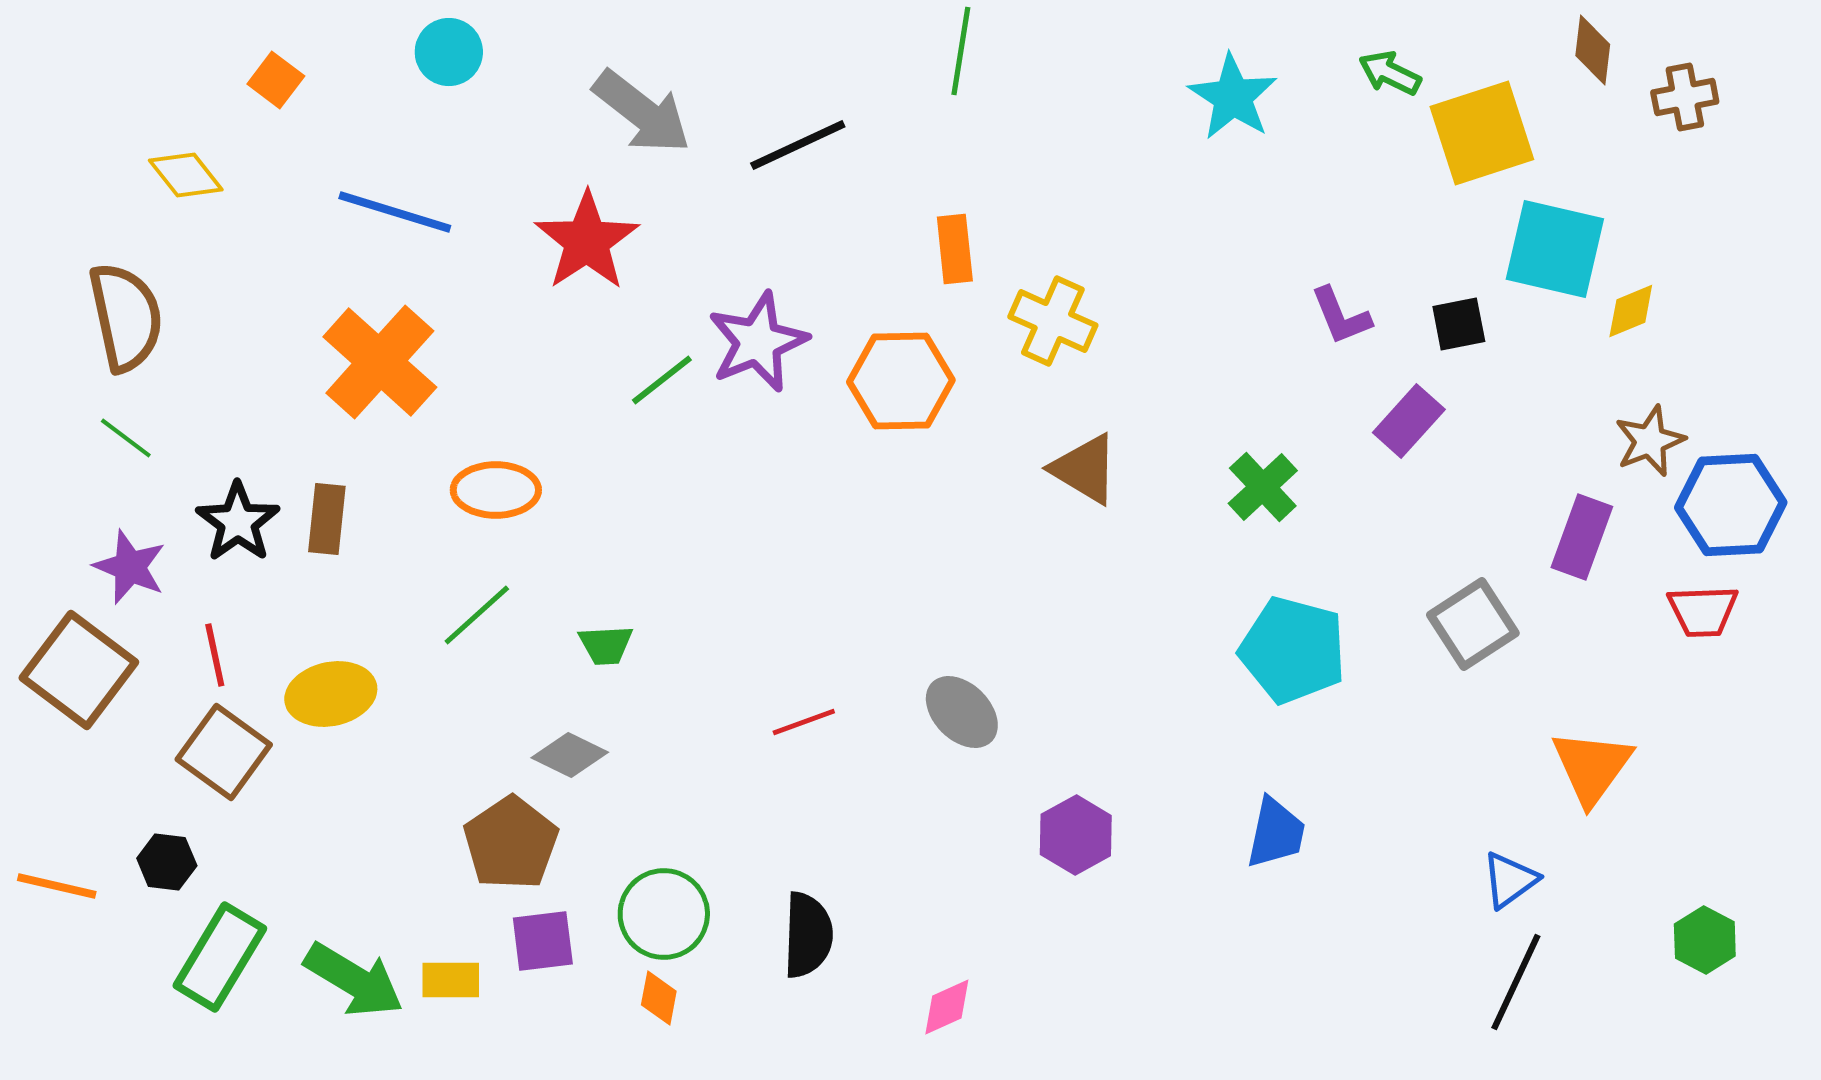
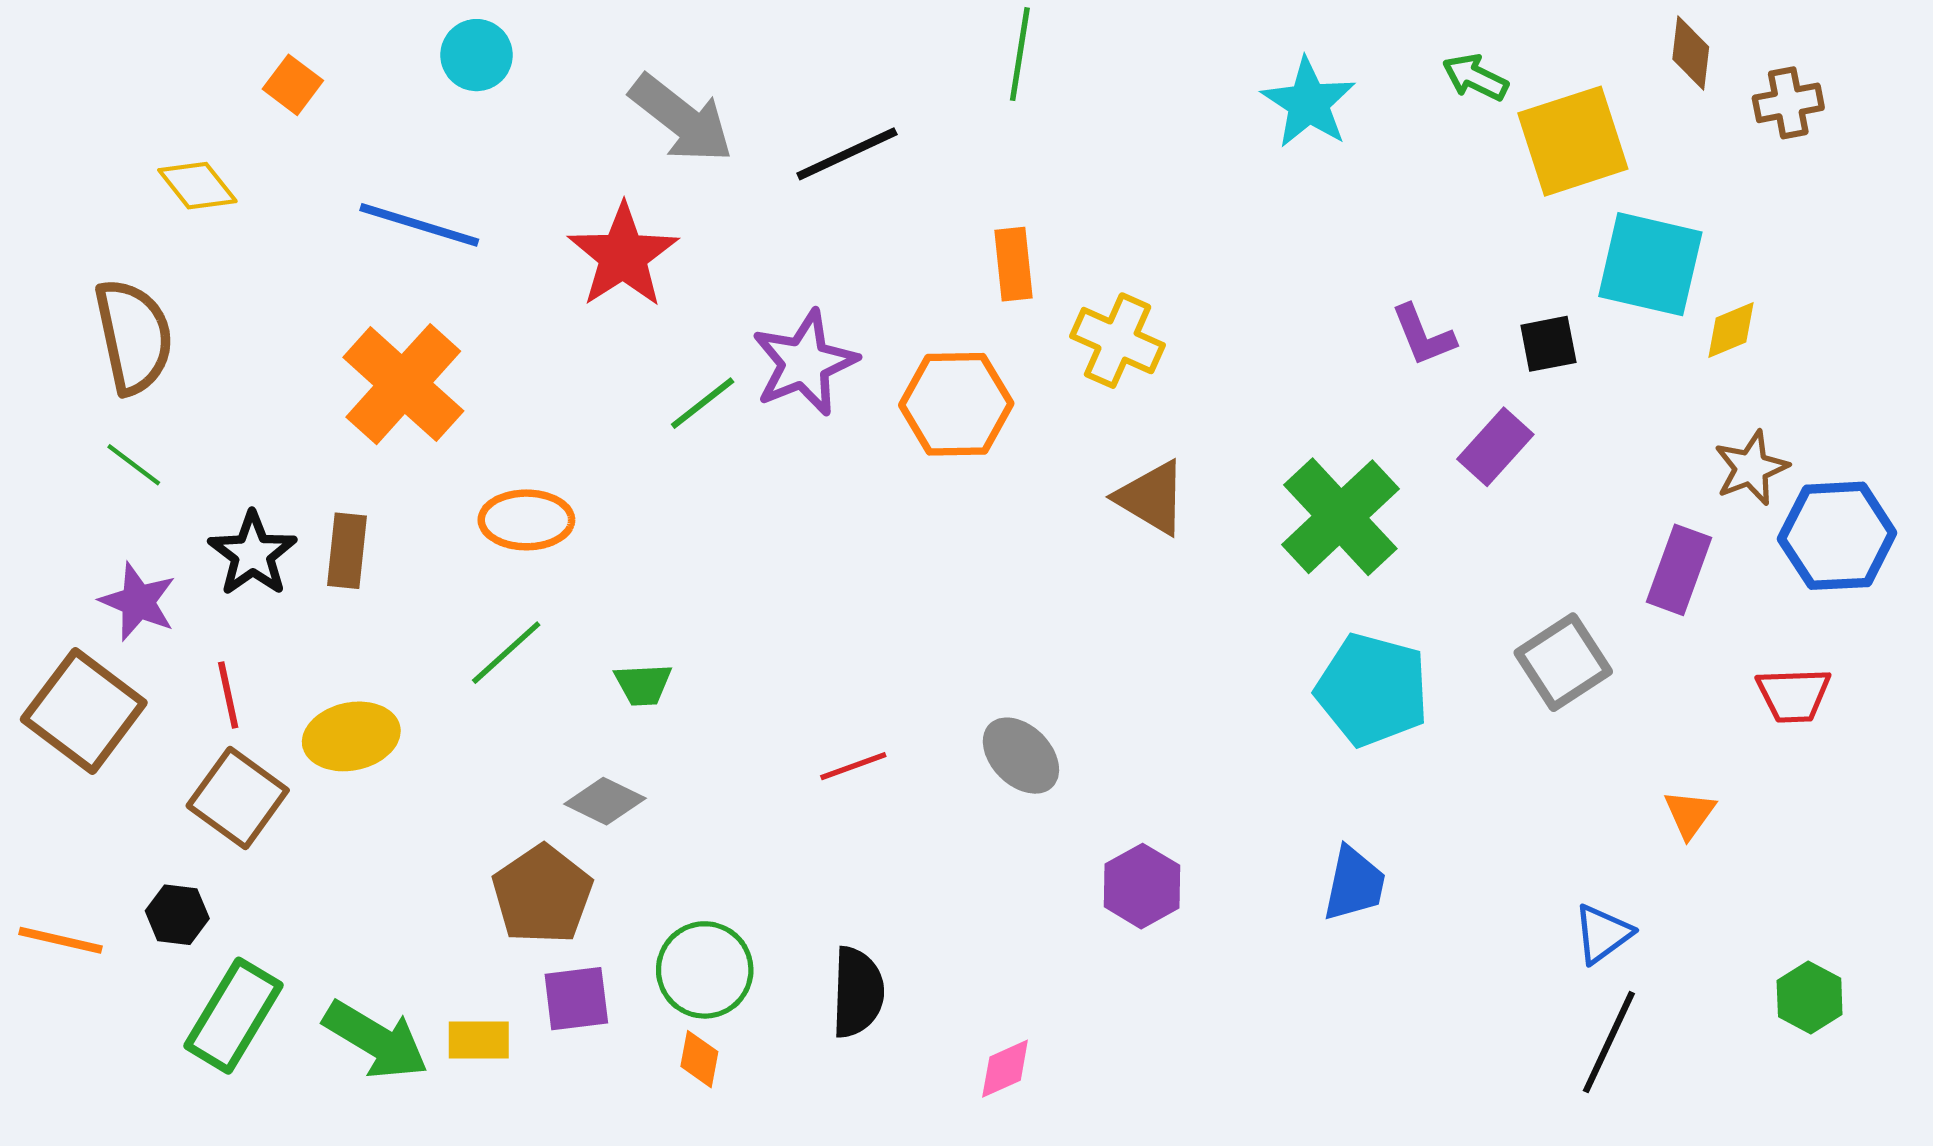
green cross: (1263, 487) -> (1340, 517), size x1.6
red trapezoid: (1703, 611) -> (1794, 695), moved
orange triangle: (1592, 767) -> (1690, 814), size x0.6

